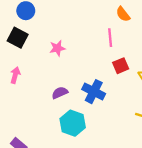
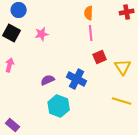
orange semicircle: (123, 14) -> (89, 13), moved, turned 40
pink star: (57, 48) -> (42, 34), moved

